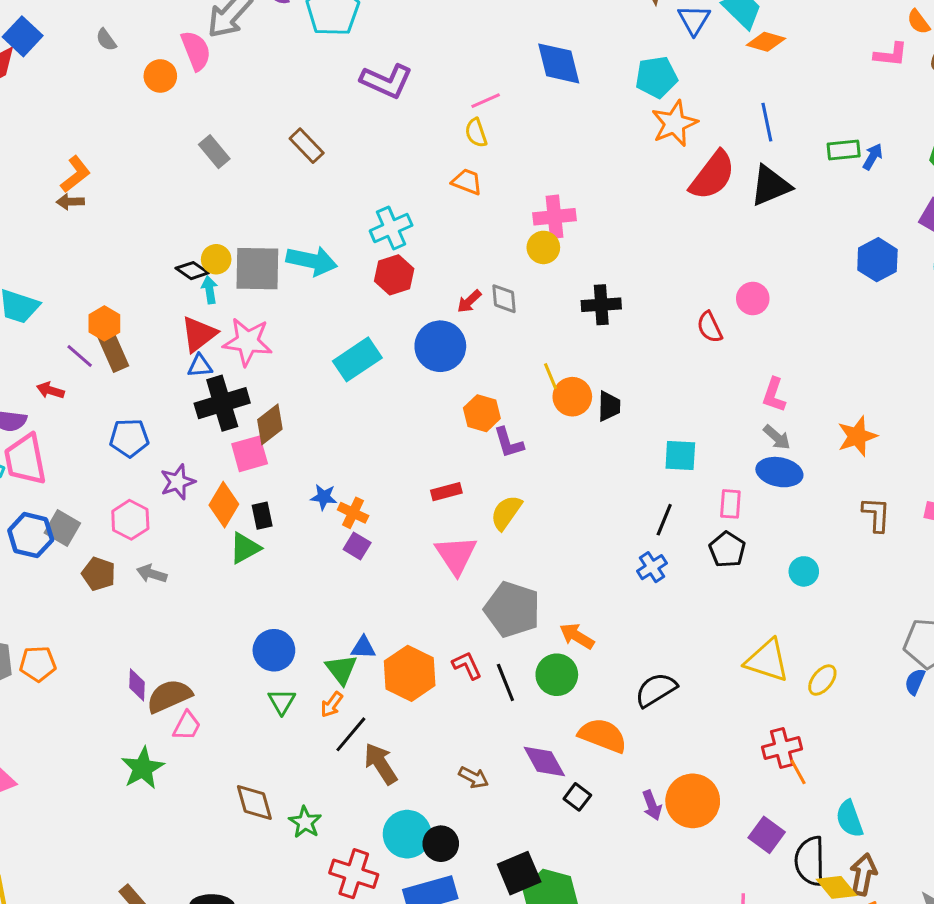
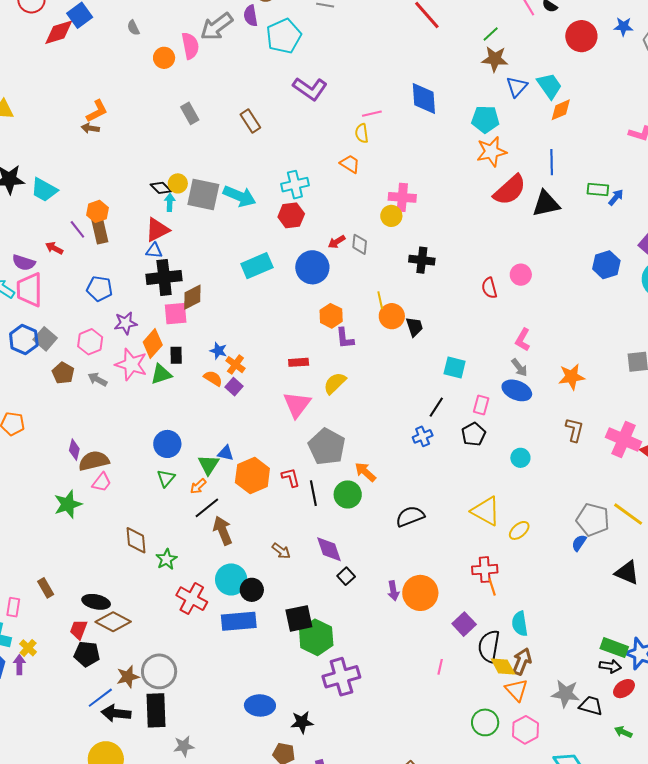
orange diamond: (766, 42) -> (561, 110), turned -50
pink star: (248, 342) -> (131, 364), moved
black trapezoid: (609, 406) -> (414, 327), turned -30
orange semicircle: (603, 735) -> (213, 378), moved, size x0.6

